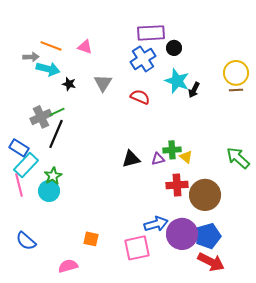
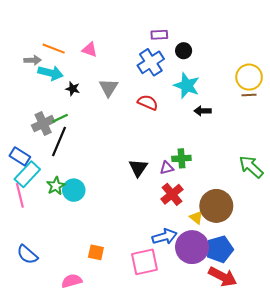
purple rectangle: (151, 33) -> (159, 35), size x0.6
black arrow: (194, 90) -> (203, 111), moved, turned 63
yellow triangle: (186, 157) -> (196, 218), moved
black triangle: (131, 159) -> (138, 168), turned -42
red cross: (177, 185) -> (172, 194), moved, turned -35
cyan circle: (49, 191) -> (74, 190), moved

